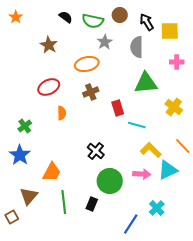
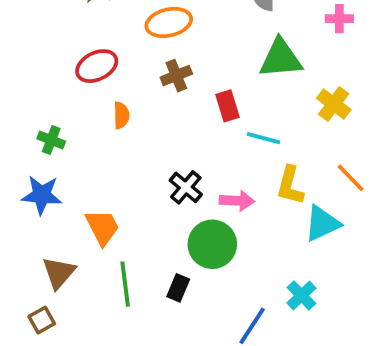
green cross: (25, 126) -> (51, 140), turned -32
yellow L-shape: (151, 150) -> (290, 185), turned -120
blue star: (20, 155) -> (42, 195), turned -30
orange trapezoid: (52, 172) -> (102, 227), turned -55
pink arrow: (142, 174) -> (237, 201), moved
brown square: (12, 217) -> (42, 320), moved

